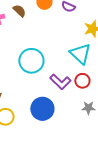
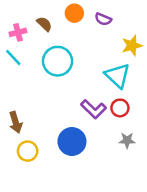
cyan circle: (31, 61) -> (58, 61), moved

